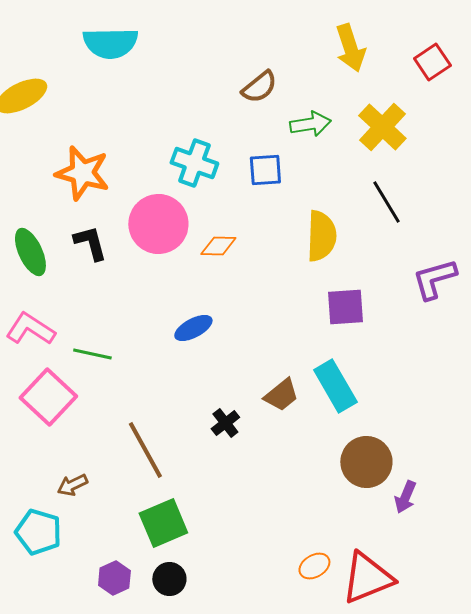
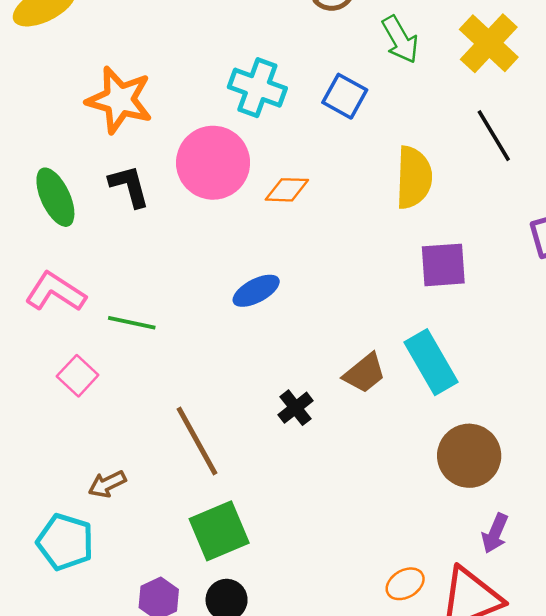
green arrow: (310, 124) -> (400, 40), turned 69
blue square: (265, 170) -> (345, 96), turned 33
pink square: (48, 397) -> (78, 376), size x0.6
purple arrow: (405, 497) -> (495, 533), moved

